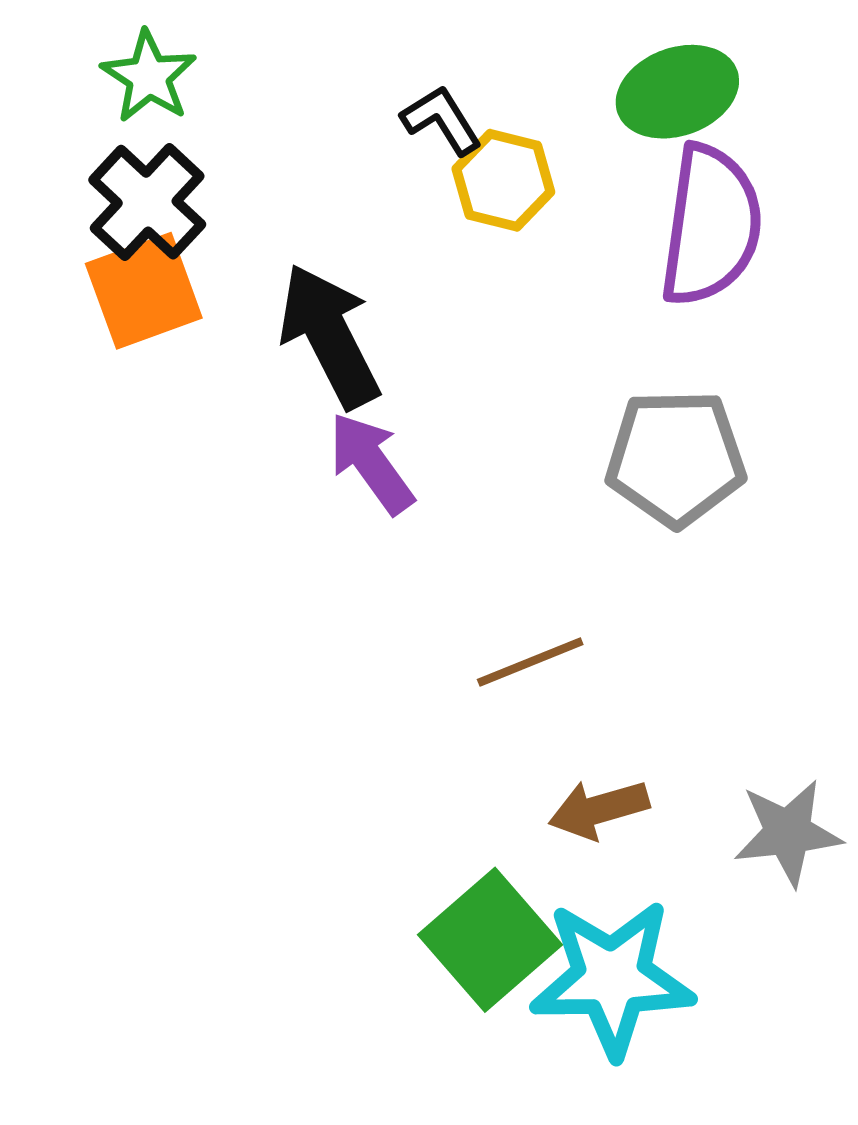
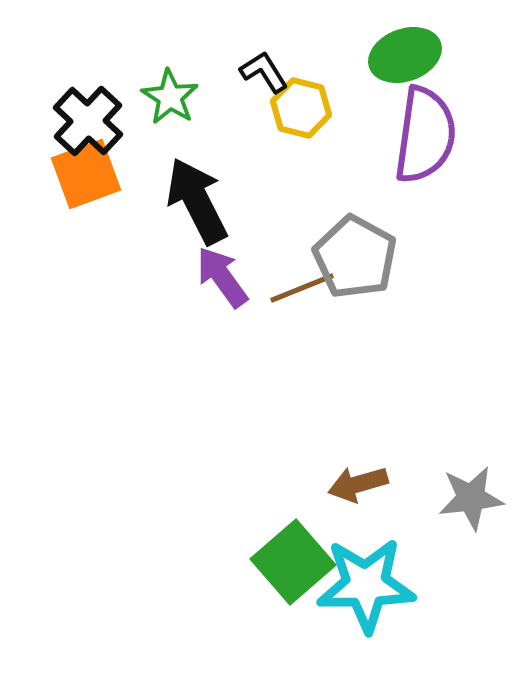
green star: (149, 77) -> (170, 97), moved
gray pentagon: (676, 458) -> (355, 257), moved, turned 30
brown line: (530, 662) -> (302, 288), moved

